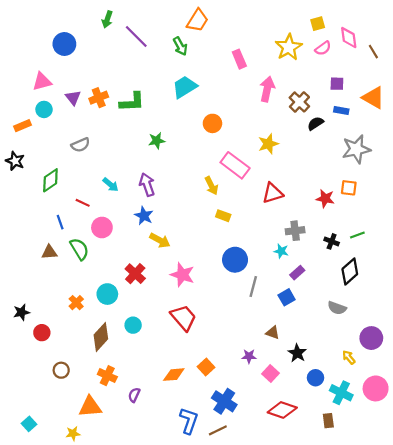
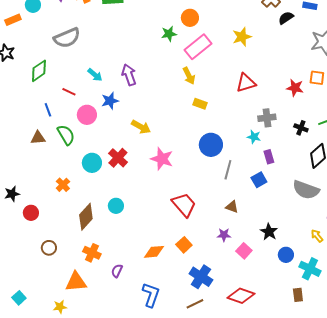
green star: (157, 141) -> (169, 34), moved
gray semicircle: (80, 145) -> (67, 38), size x1.5
pink rectangle: (235, 165) -> (198, 47), moved, turned -76
blue star: (144, 216) -> (110, 101), moved, turned 30
purple rectangle: (297, 273) -> (269, 157), turned -64
cyan circle: (107, 294) -> (92, 163), moved
gray semicircle: (337, 308) -> (306, 190), size x1.5
red trapezoid: (184, 318) -> (184, 205), moved
brown triangle: (273, 333) -> (232, 207), moved
red diamond: (282, 410) -> (241, 296), moved
blue L-shape: (189, 421) -> (151, 295), moved

